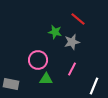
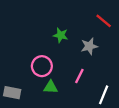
red line: (78, 19) -> (104, 21), moved
gray star: (72, 42) -> (89, 46), moved

